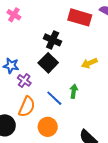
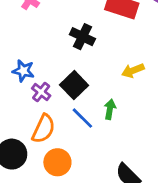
black square: (48, 63) -> (74, 85), moved
orange circle: (48, 127) -> (57, 162), moved

